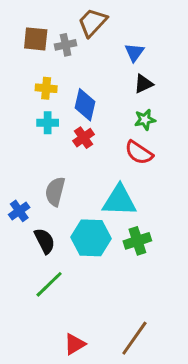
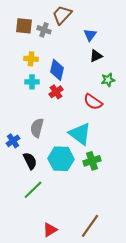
gray cross: (66, 45) -> (44, 30), turned 32
green star: (145, 120) -> (108, 80), moved
cyan triangle: (119, 200) -> (80, 134), turned 35

